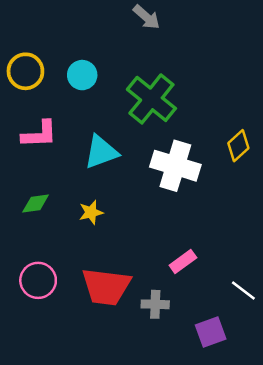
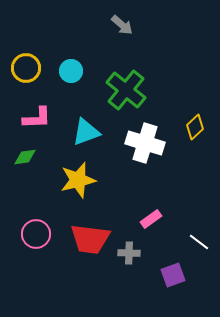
green diamond: (36, 204) -> (25, 157), moved
yellow star: (91, 212) -> (78, 180), size x1.8

